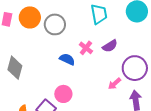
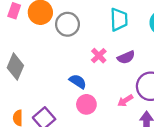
blue semicircle: (67, 59) -> (78, 81), moved
pink circle: (63, 94) -> (86, 104), moved

